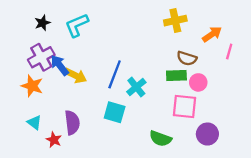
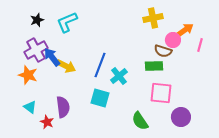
pink circle: (198, 82) -> (173, 40), moved
green semicircle: (160, 139) -> (140, 121), turned 36

